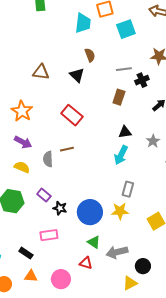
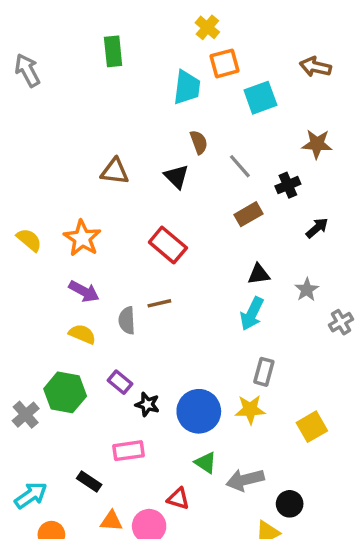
gray line: (124, 69) -> (240, 166), moved, turned 56
brown rectangle: (119, 97) -> (248, 214), turned 42
red triangle: (86, 263) -> (178, 499), moved
orange triangle: (31, 276) -> (111, 521), moved

